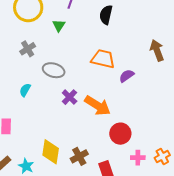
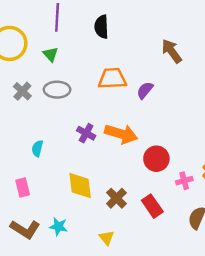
gray ellipse: (54, 70) -> (57, 90), moved
cyan semicircle: (25, 90) -> (37, 148), moved
yellow diamond: (51, 152) -> (80, 186), moved

